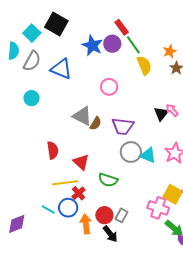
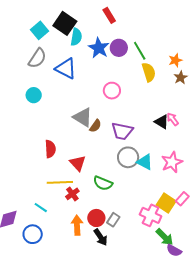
red rectangle: (122, 27) -> (109, 15), moved
cyan semicircle: (14, 51) -> (76, 37), moved
black triangle: (161, 114) -> (162, 122), turned -42
blue circle: (68, 208) -> (33, 234), moved

